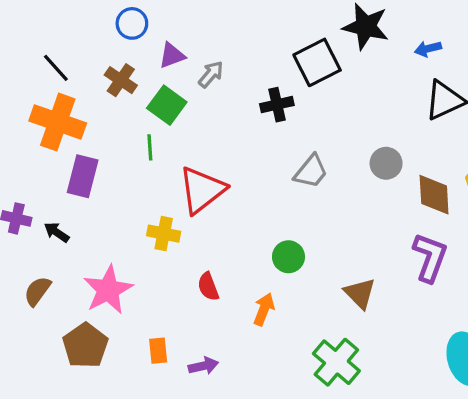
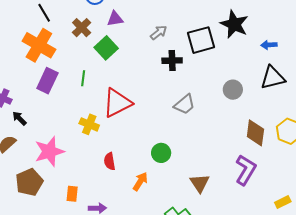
gray arrow: (211, 74) -> (159, 33), moved
green line: (150, 147) -> (83, 78), moved
gray circle: (386, 163) -> (233, 90), moved
black arrow: (57, 232) -> (19, 118), moved

